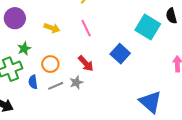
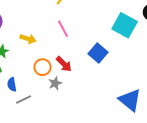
yellow arrow: (52, 28) -> (28, 39), moved
orange circle: (50, 64) -> (43, 67), moved
gray line: (56, 86) -> (24, 100), moved

